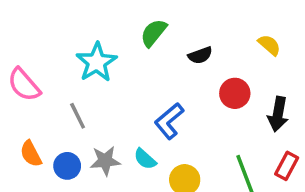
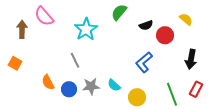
pink semicircle: (24, 85) -> (44, 16), moved
red circle: (235, 93) -> (165, 35), moved
blue L-shape: (169, 121) -> (144, 62), moved

